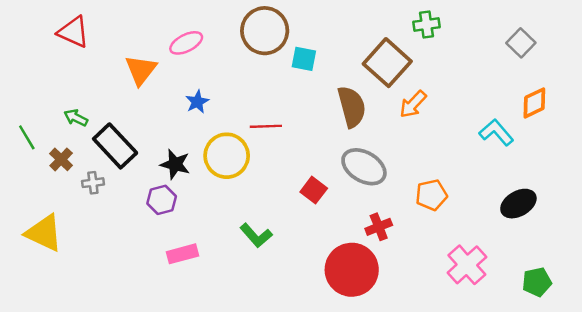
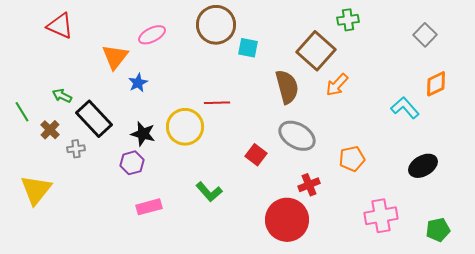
blue star: (197, 102) -> (138, 83), moved
yellow triangle: (44, 233) -> (36, 190), turned 44
pink cross: (467, 265) -> (381, 216), turned 32

